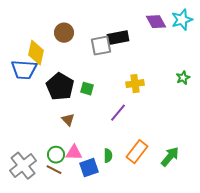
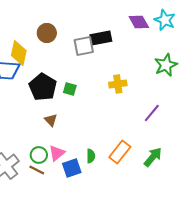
cyan star: (182, 20) -> (165, 20), turned -30
green star: (183, 78) -> (166, 65), moved, size x1.6
purple line: (118, 113) -> (152, 113), moved
pink triangle: (74, 153) -> (57, 153), turned -42

